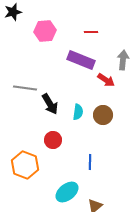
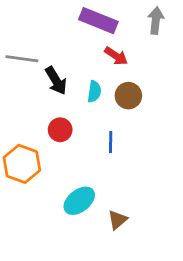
red arrow: (106, 80) -> (116, 56), moved
blue line: (90, 162) -> (111, 142), moved

